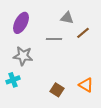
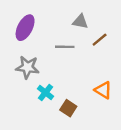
cyan cross: (13, 80) -> (45, 92), moved, turned -32
orange triangle: (86, 85) -> (103, 90), moved

